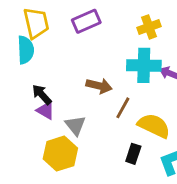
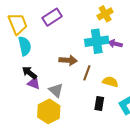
yellow cross: (149, 27) -> (105, 14), moved
cyan semicircle: (26, 50) -> (25, 46), moved
yellow semicircle: (154, 126) -> (110, 82), size x0.7

